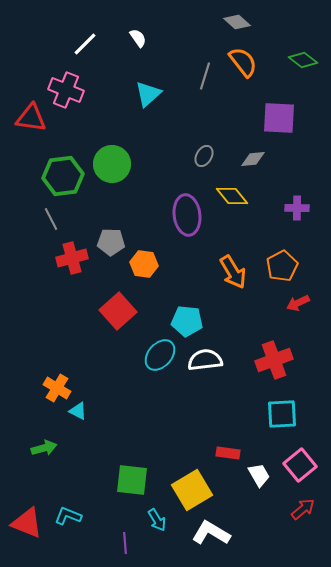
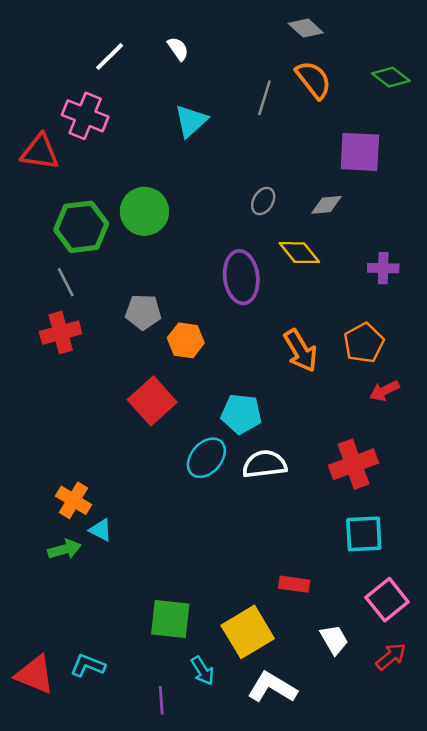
red cross: (72, 258) -> (61, 333), moved
green arrow: (44, 448) -> (64, 549), moved
white trapezoid: (259, 475) -> (334, 640), moved

